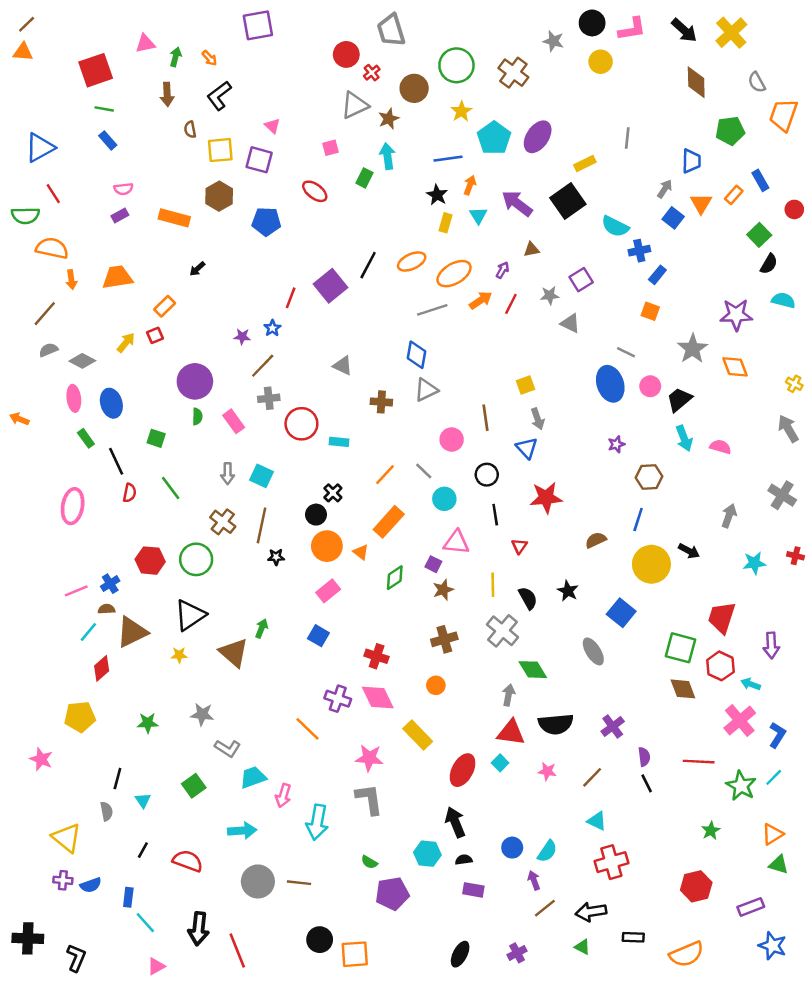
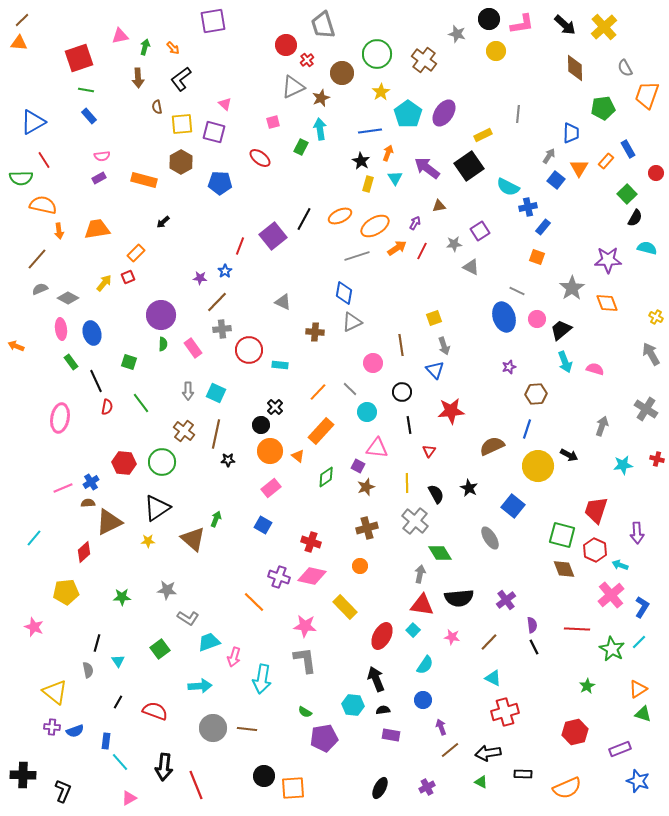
brown semicircle: (596, 540) -> (492, 446), size x1.4
cyan line: (88, 632) -> (34, 538), moved
pink diamond: (378, 697) -> (312, 576), turned -52
cyan semicircle: (547, 851) -> (425, 665), moved

